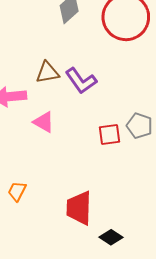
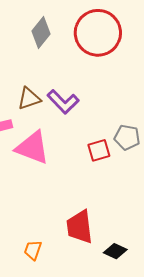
pink triangle: (44, 122) -> (32, 148), size x1.6
orange trapezoid: (17, 191) -> (33, 250), moved

